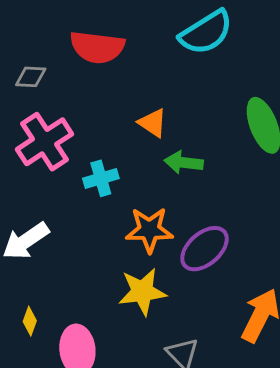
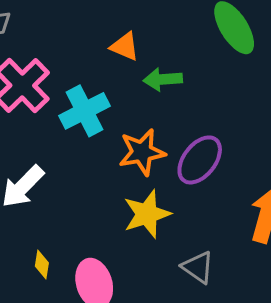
cyan cross: (101, 178) -> (84, 111), size x1.4

